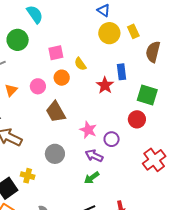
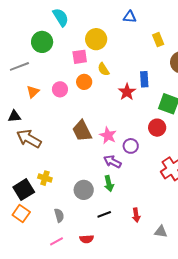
blue triangle: (104, 10) -> (130, 17), turned -32
yellow circle: (109, 33) -> (96, 39), moved
brown trapezoid: (56, 112) -> (82, 131), moved
gray circle: (55, 154) -> (84, 190), moved
green arrow: (92, 178) -> (109, 183), turned -70

